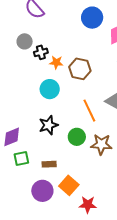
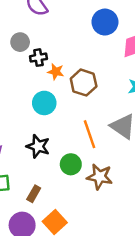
black star: (48, 125) -> (38, 146), turned 30
brown rectangle: (49, 164) -> (34, 194), turned -64

